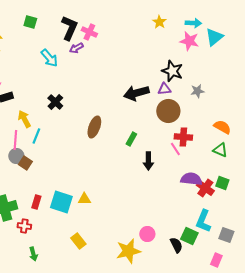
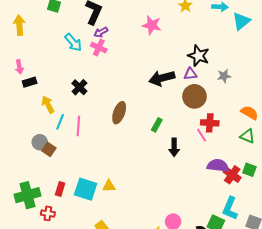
pink cross: (89, 32) -> (99, 48), moved
pink star: (189, 41) -> (152, 25), moved
pink line: (15, 140) -> (78, 126), moved

